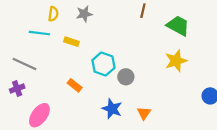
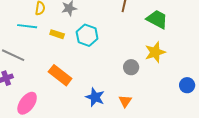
cyan hexagon: (103, 64) -> (87, 35), moved
gray circle: (126, 77) -> (131, 67), moved
orange rectangle: (75, 85) -> (60, 75), size x1.6

